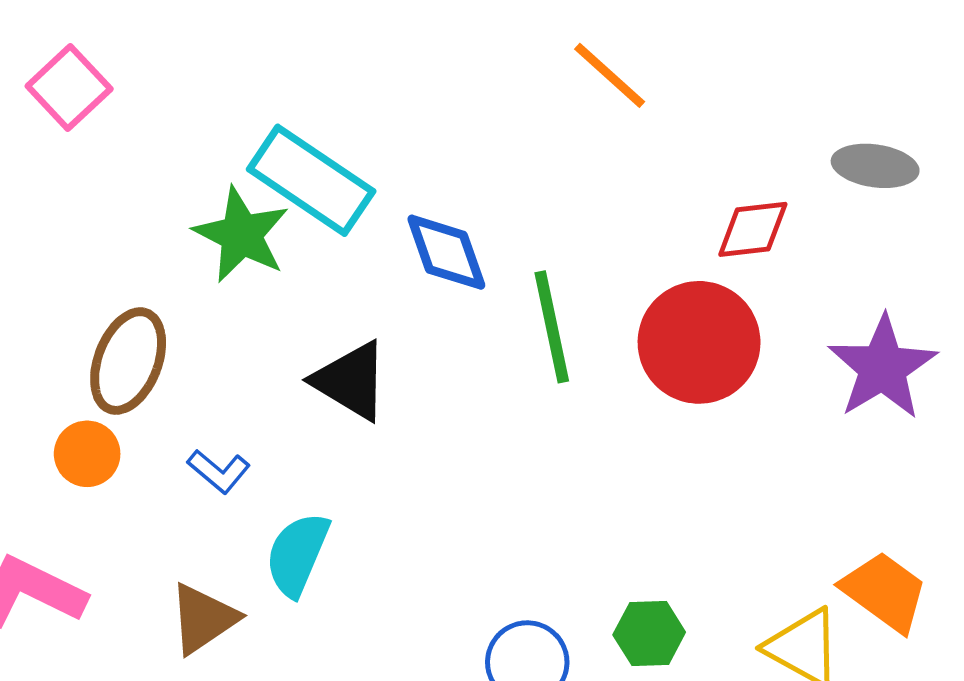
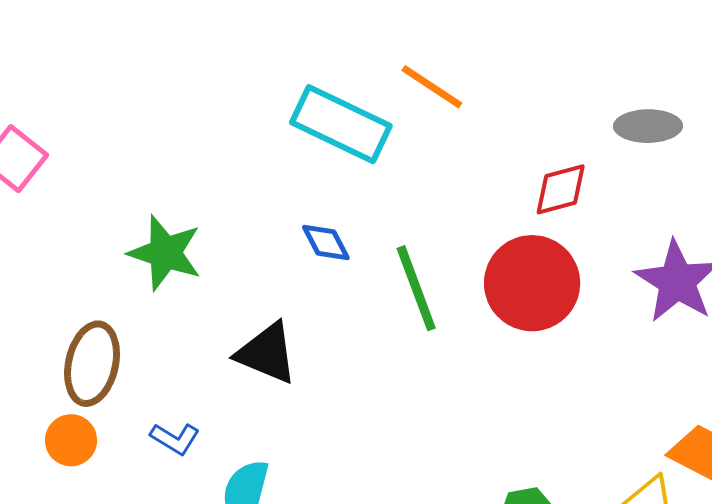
cyan rectangle: (311, 180) -> (341, 124), moved
blue diamond: (446, 252) -> (326, 243), size x0.7

